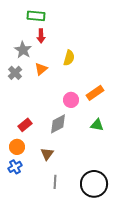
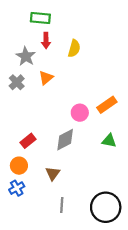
yellow semicircle: (69, 58) -> (74, 48), moved

